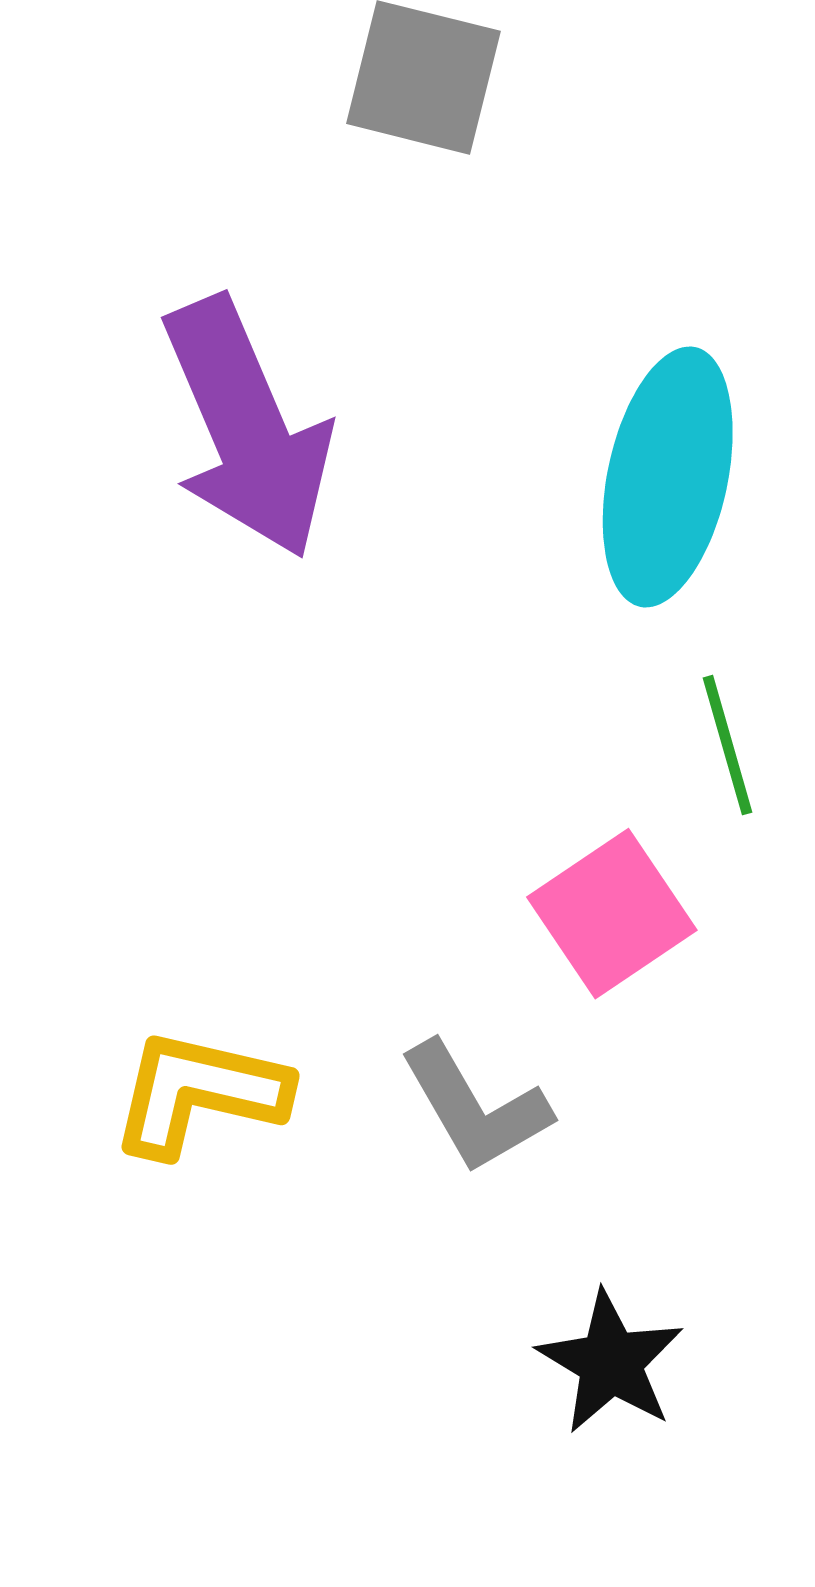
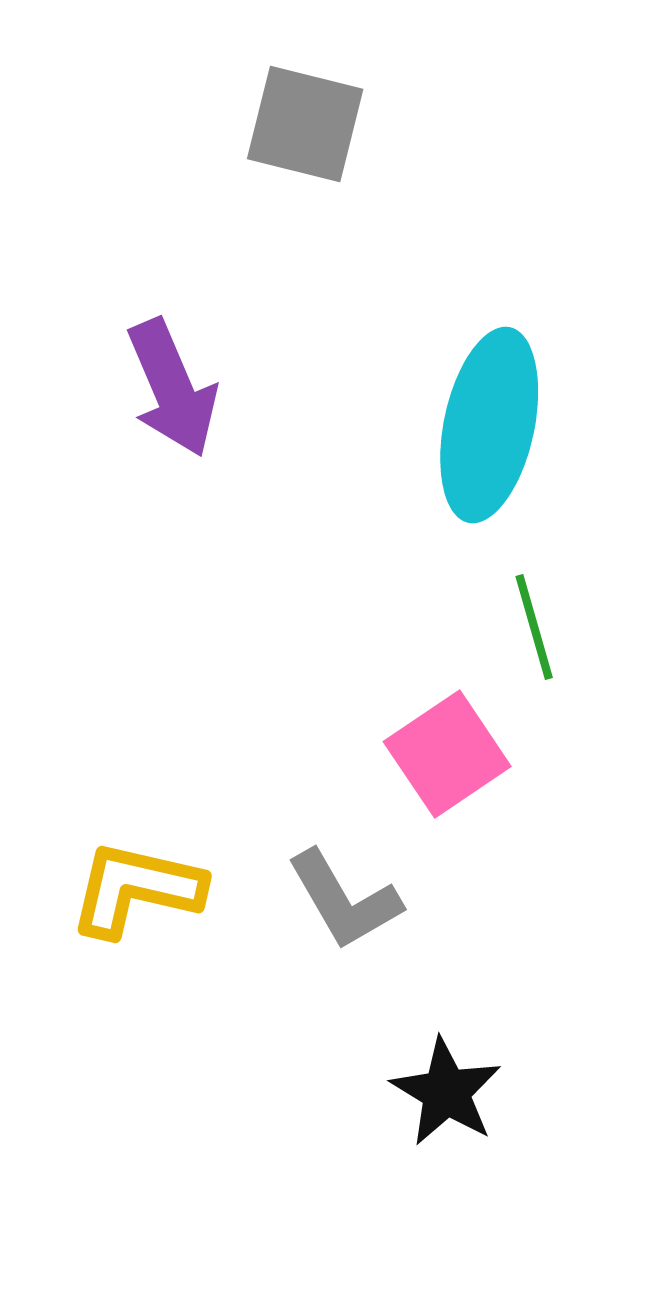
purple arrow: (247, 428) -> (172, 388), size x0.7

